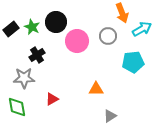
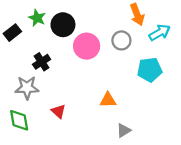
green star: (32, 27) -> (37, 18), moved
red triangle: (52, 99) -> (58, 111), turned -48

